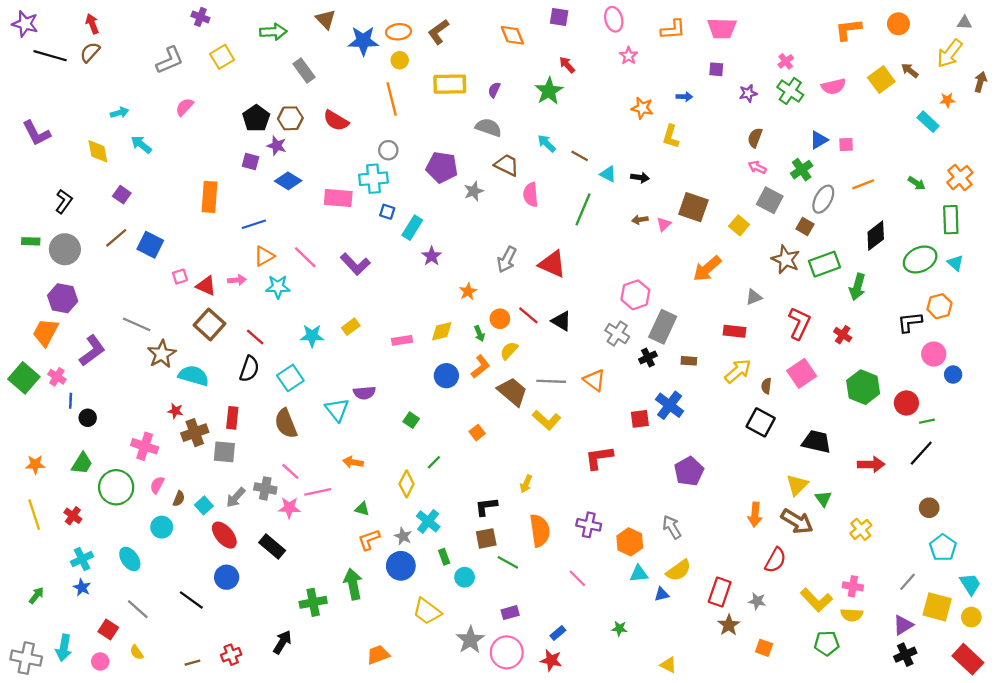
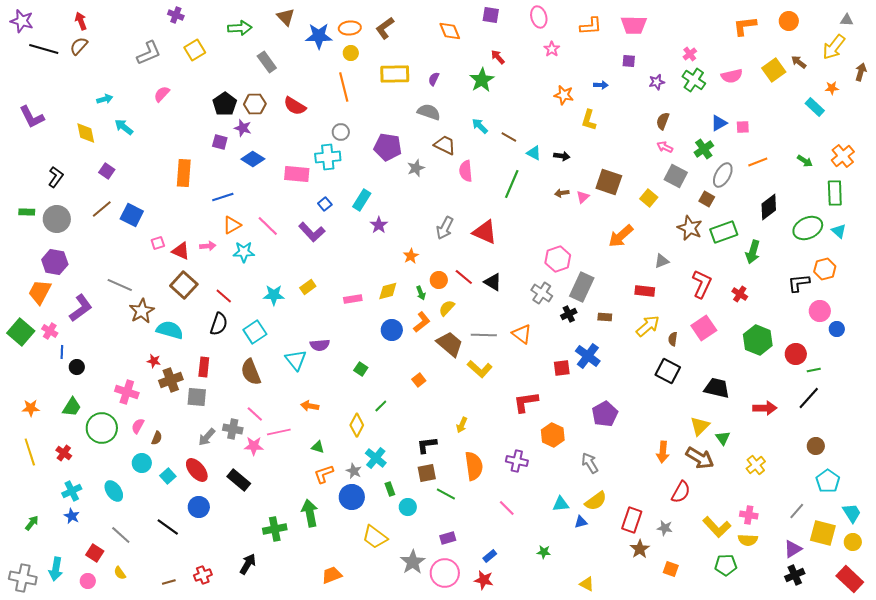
blue square: (387, 212) -> (325, 204), moved, turned 32
cyan square: (204, 505) -> (168, 476), moved
orange hexagon: (630, 542) -> (553, 435), moved

